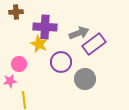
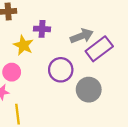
purple cross: (45, 27) -> (42, 29), size x0.6
yellow star: (39, 44) -> (23, 45), moved

